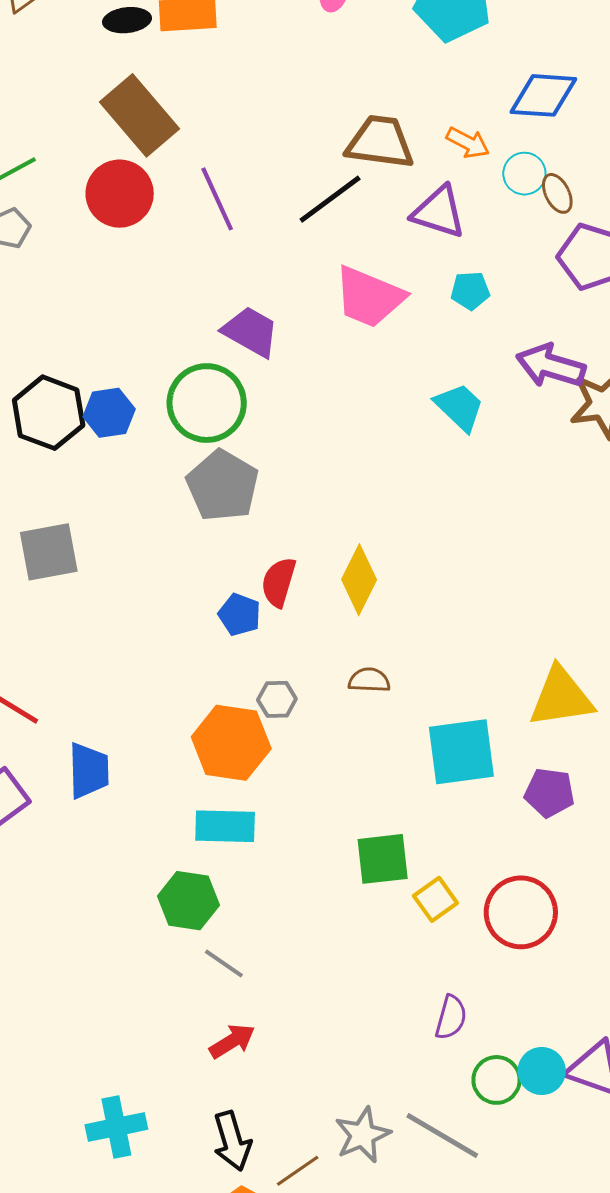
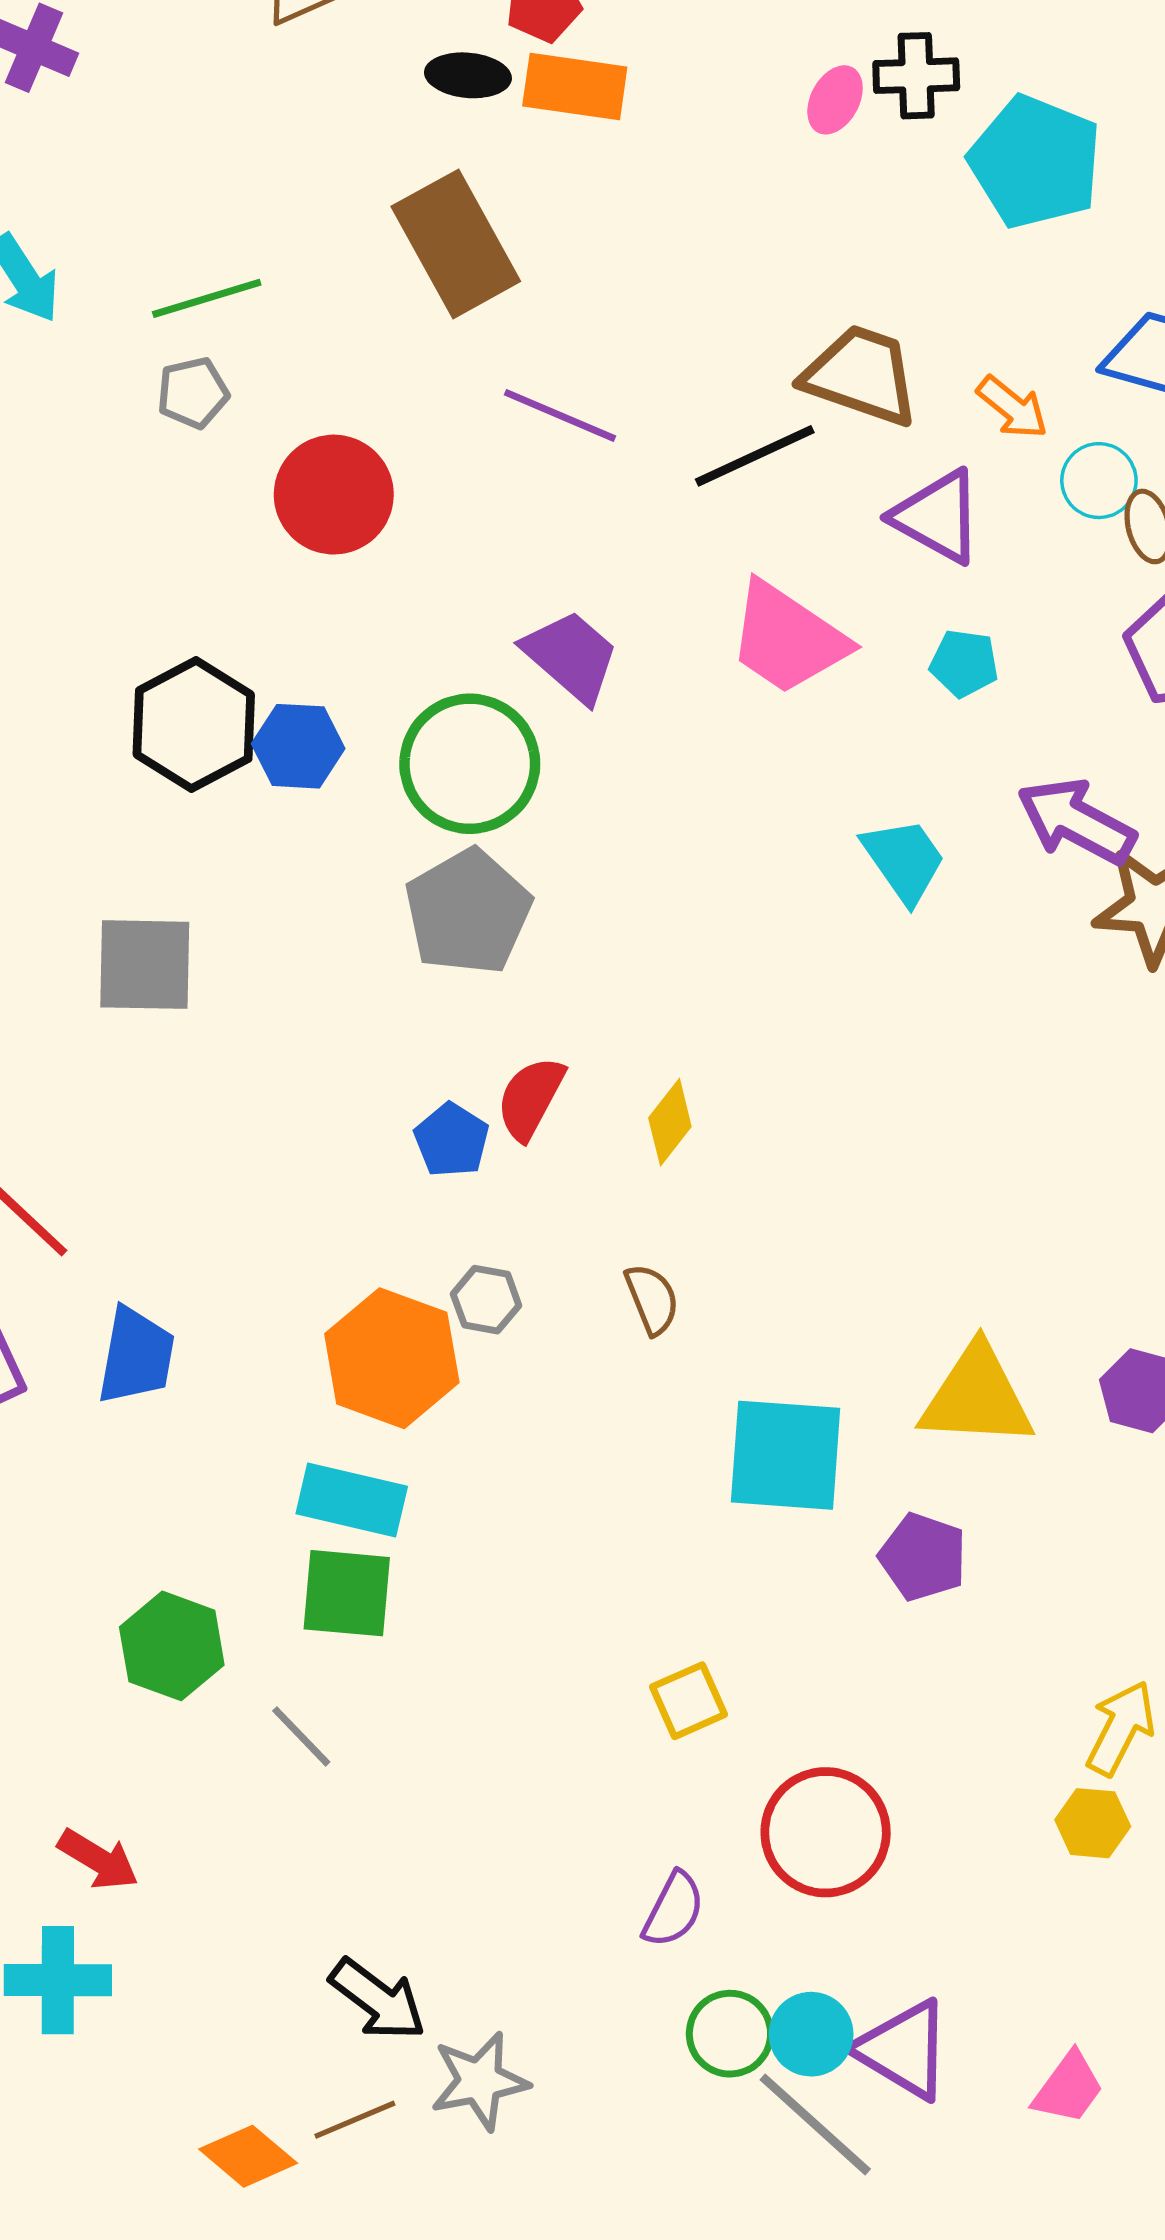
red circle: (120, 194) -> (334, 495), moved
purple line: (217, 199) -> (560, 415), turned -54
yellow diamond: (359, 580) -> (670, 1122), size x0.7
brown semicircle: (369, 680) -> (652, 1299), turned 54
green square: (383, 859) -> (347, 1593), moved
green hexagon: (188, 901) -> (172, 1646), moved
red circle: (521, 912) -> (826, 1832), moved
red arrow: (232, 1041) -> (98, 1860), moved, turned 51
gray line: (442, 1136) -> (815, 2124), moved
black arrow: (232, 1141) -> (378, 2000), moved, turned -48

